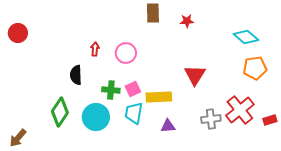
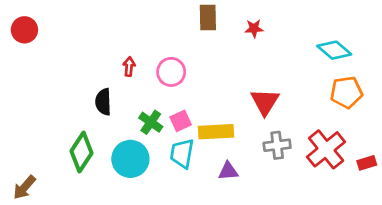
red circle: (18, 33) -> (24, 30), moved
green cross: (111, 90) -> (151, 122), turned 30
gray cross: (211, 119) -> (277, 145), moved

